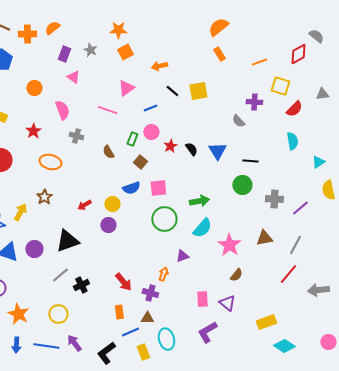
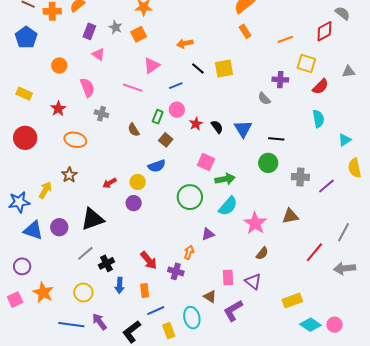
orange square: (125, 52) -> (139, 34), moved
pink square: (158, 188) -> (206, 162), moved, turned 30
gray line: (295, 245) -> (344, 232), moved
brown triangle: (147, 318) -> (210, 297), moved, turned 32
pink circle: (328, 342) -> (334, 325), moved
blue arrow: (16, 345) -> (120, 285), moved

